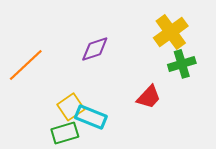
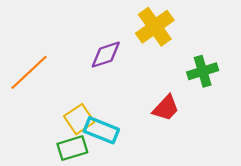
yellow cross: (171, 32) -> (155, 27), moved

